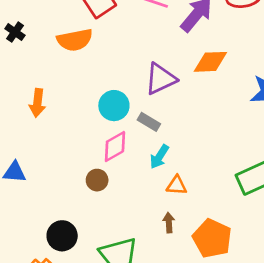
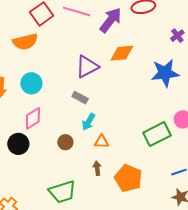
cyan circle: (114, 106) -> (31, 83), moved
pink diamond: (115, 146) -> (33, 118), moved
brown circle: (97, 180) -> (65, 142), moved
black circle: (62, 236) -> (18, 144), moved

